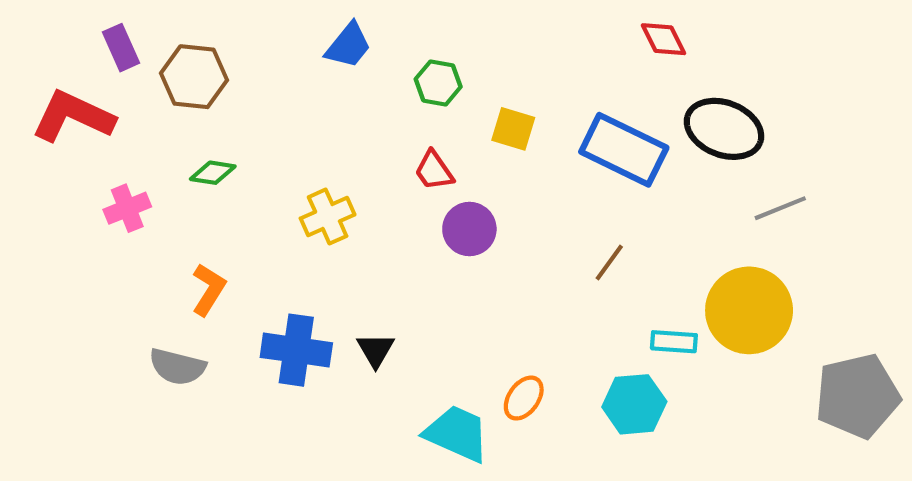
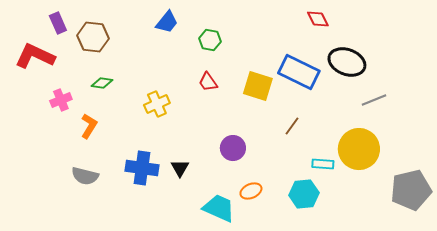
yellow square: (513, 129) -> (258, 86), moved, size x1.4
purple circle: (469, 229) -> (233, 148), moved
orange L-shape: (209, 290) -> (89, 126), moved
orange ellipse: (524, 398) -> (251, 191), turned 30

